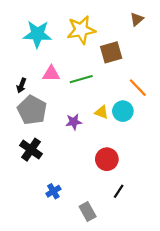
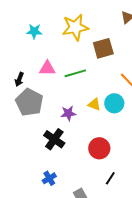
cyan star: (37, 34) -> (34, 31), size x0.6
black cross: (31, 150) -> (54, 139), moved

